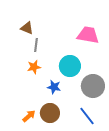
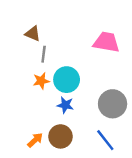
cyan circle: (70, 66) -> (67, 80), moved

